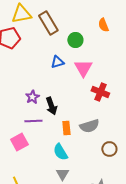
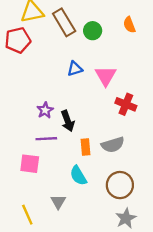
green circle: (75, 40) -> (93, 31), moved
pink square: (19, 142) -> (30, 164), turned 36
brown circle: (109, 149) -> (120, 185), moved, size x1.5
gray triangle: (62, 174) -> (58, 202), moved

